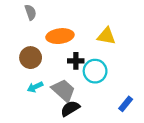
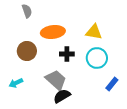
cyan circle: (95, 71) -> (97, 58), moved
cyan arrow: (35, 87) -> (16, 83), moved
blue rectangle: (126, 104) -> (112, 84), moved

